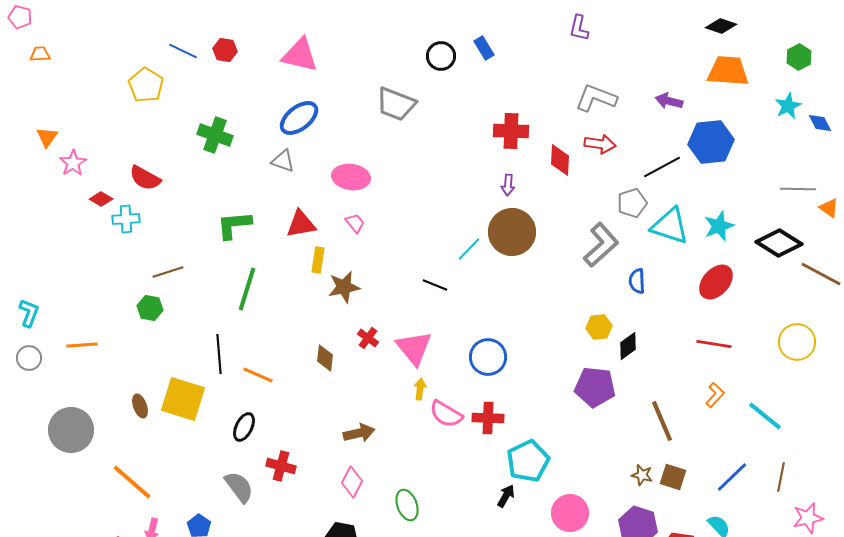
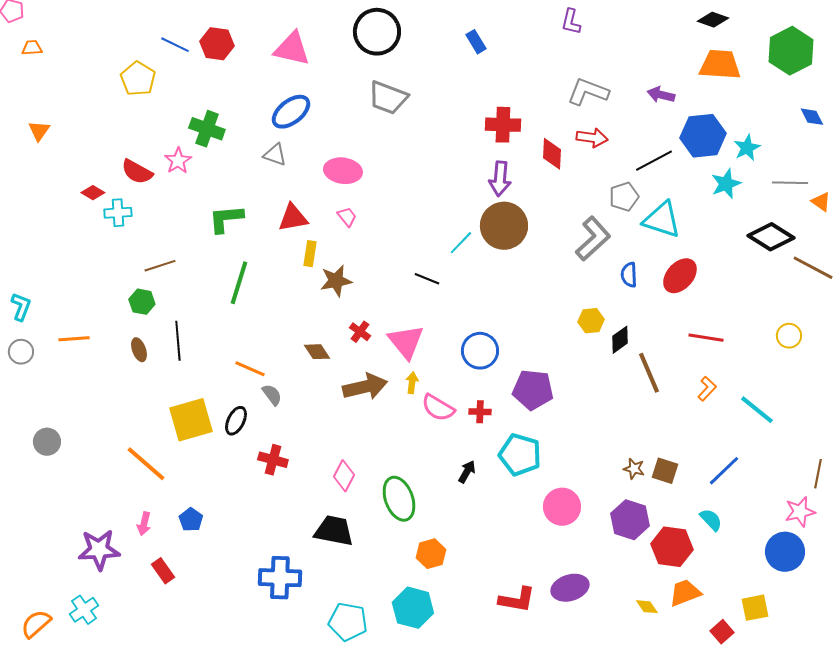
red hexagon: (225, 50) -> (217, 44), size x1.4
black circle: (441, 56) -> (377, 32), moved, size x1.6
green hexagon: (799, 57) -> (791, 51), size x1.8
cyan star: (788, 106) -> (747, 148), moved
pink star: (73, 163) -> (178, 161), moved
purple arrow: (508, 185) -> (500, 179), size x1.6
cyan star: (719, 226) -> (726, 184), moved
red ellipse: (716, 282) -> (680, 276), moved
yellow circle: (797, 342) -> (789, 336), size x0.7
black line: (219, 354) -> (178, 341), moved
brown diamond: (325, 358) -> (317, 352), turned -40
purple pentagon: (595, 387) -> (533, 390), moved
yellow square: (183, 399) -> (191, 420), moved, turned -33
brown ellipse: (140, 406) -> (139, 350), moved
red cross: (488, 418) -> (480, 412), size x0.7
brown line: (662, 421) -> (649, 373), moved
gray circle: (71, 430) -> (47, 442), moved, size x0.6
brown arrow: (359, 433) -> (365, 387), moved, size x1.4
cyan pentagon: (528, 461) -> (520, 455), turned -30
brown line: (781, 477) -> (818, 474), moved
orange line: (132, 482) -> (146, 464), moved
gray semicircle: (239, 487) -> (272, 395), moved, size x0.7
black arrow: (506, 496) -> (467, 472), moved
green ellipse: (407, 505) -> (399, 499), size x1.4

